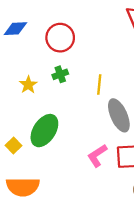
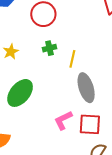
green cross: (60, 74) -> (49, 48), moved

